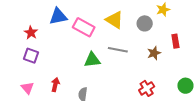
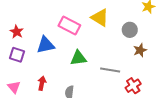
blue triangle: (58, 16) -> (46, 45), moved
gray circle: (145, 23) -> (130, 30), moved
gray line: (118, 50) -> (110, 70), moved

